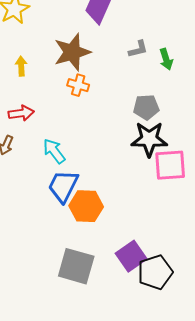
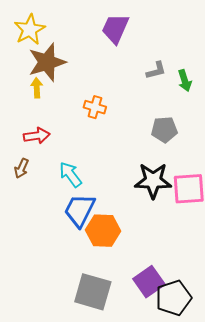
brown star: (72, 52) -> (47, 62), moved
black star: (149, 139) -> (153, 181), moved

